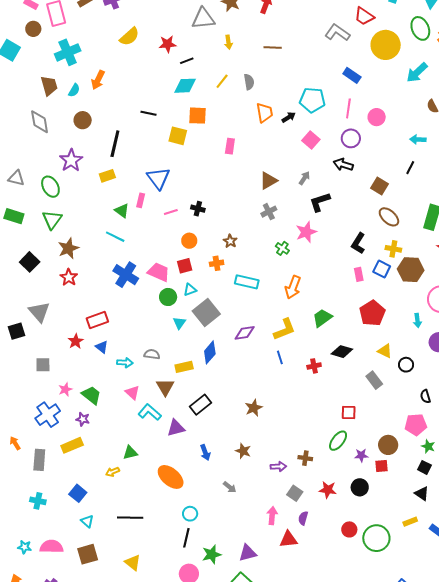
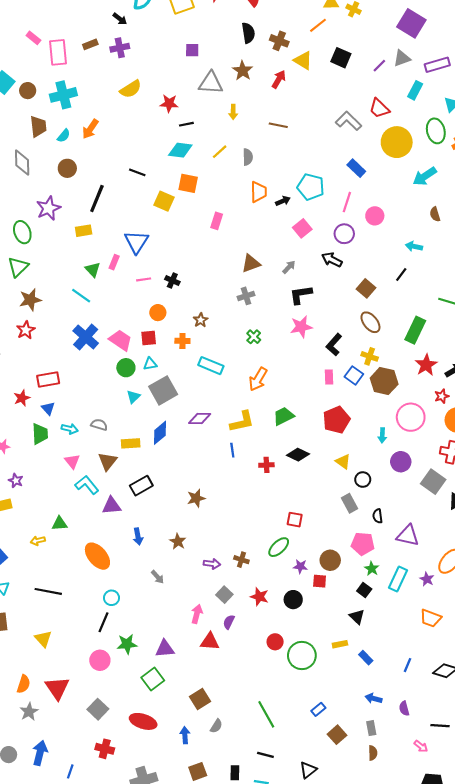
brown circle: (33, 29) -> (28, 91), moved
pink star: (306, 232) -> (301, 327), moved
gray rectangle: (374, 380) -> (350, 503), moved
green trapezoid: (91, 395) -> (40, 434), moved, turned 40

